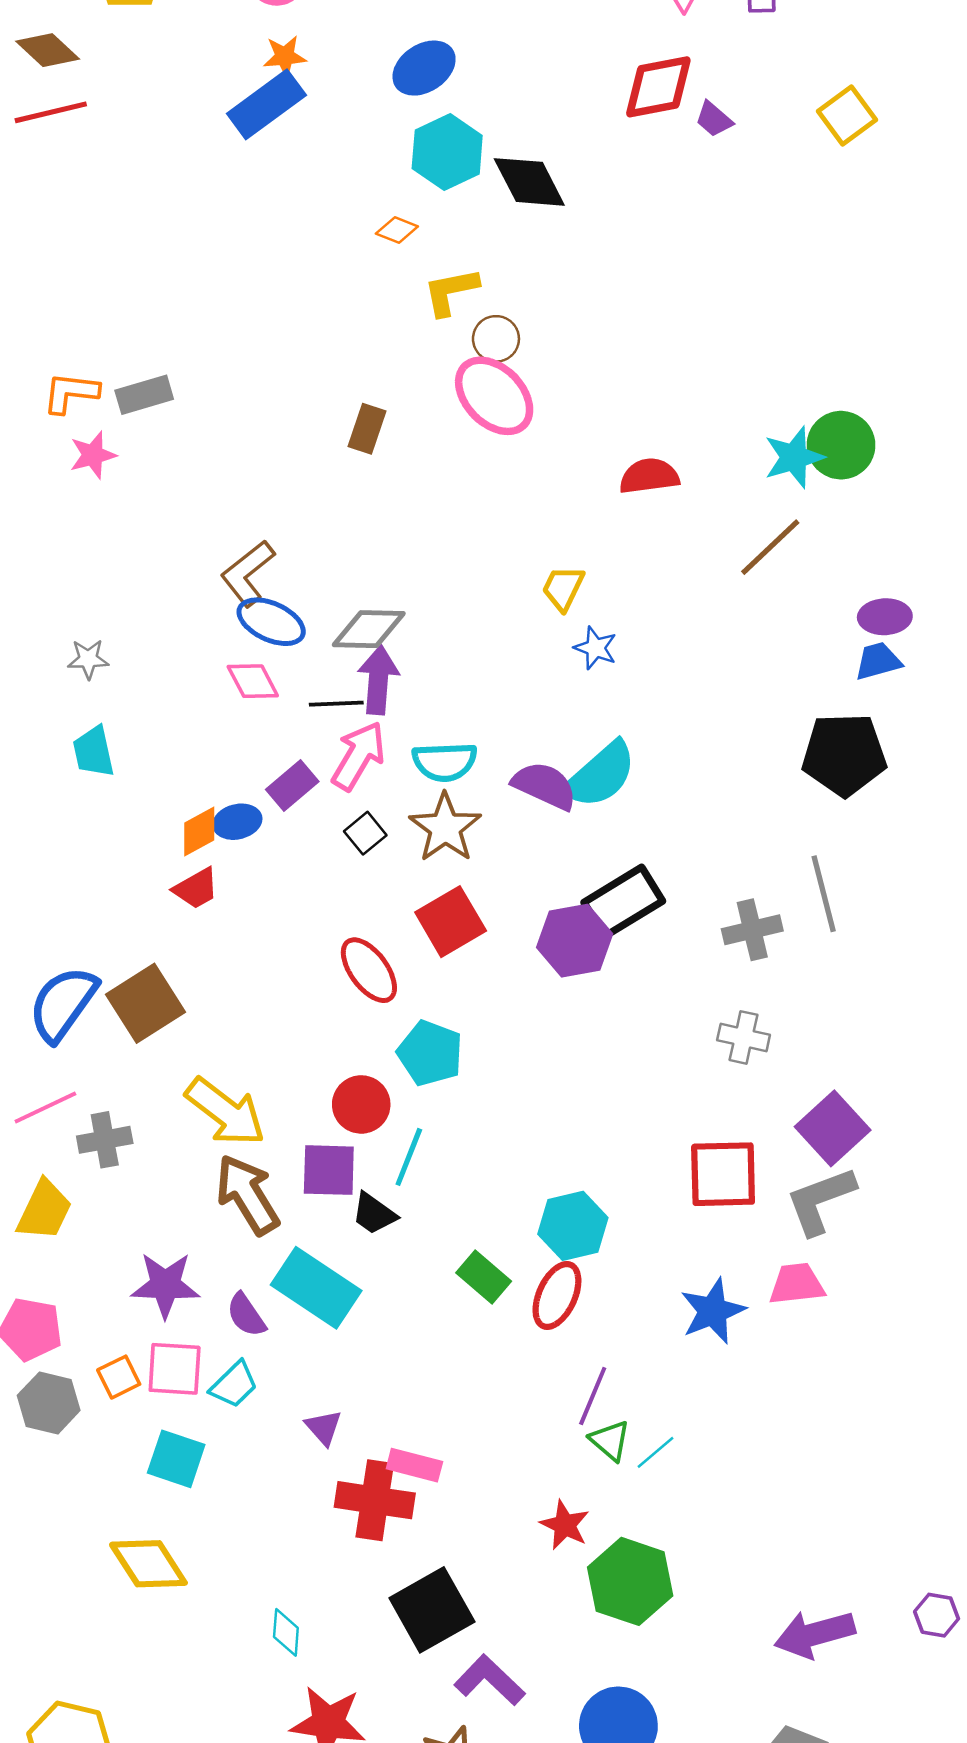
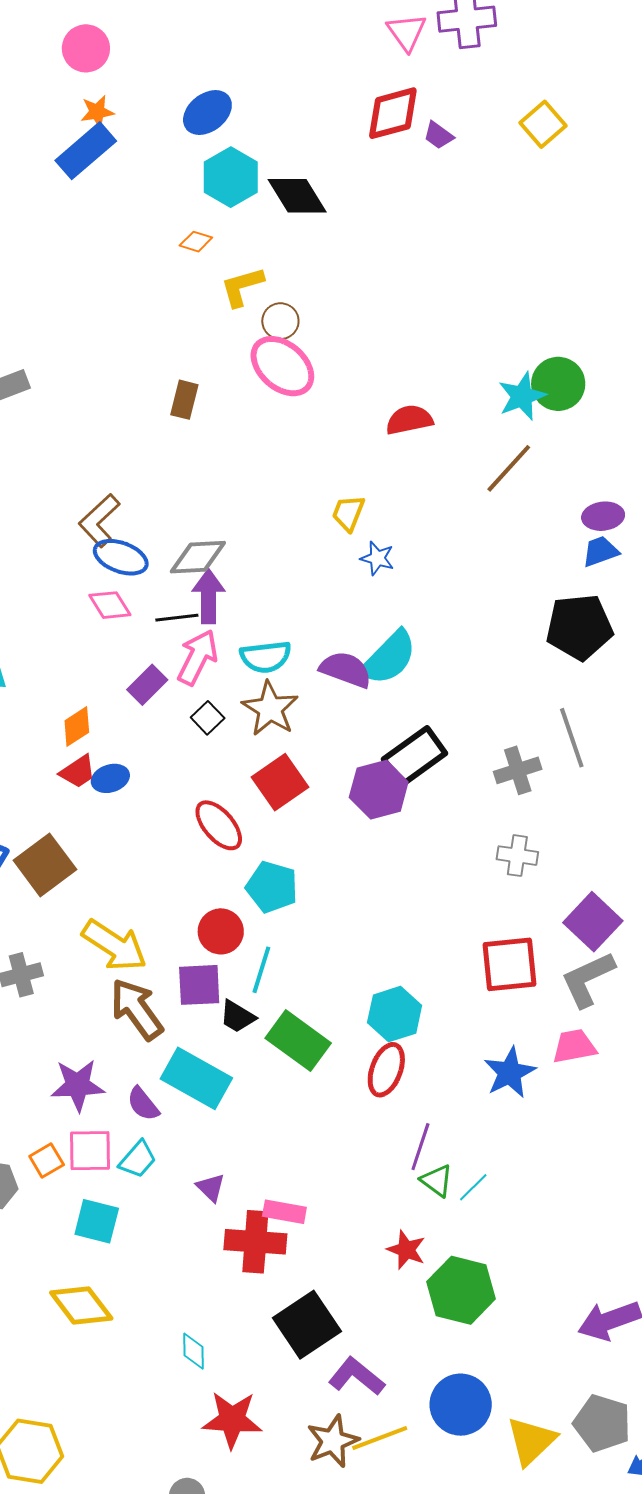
blue ellipse: (237, 822) -> (110, 778), moved
green rectangle: (484, 1277) -> (298, 1041), moved, size x1.5

